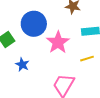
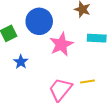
yellow line: (87, 59) -> (88, 81), moved

